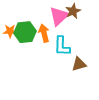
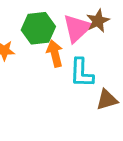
green hexagon: (25, 32) -> (38, 28), moved

